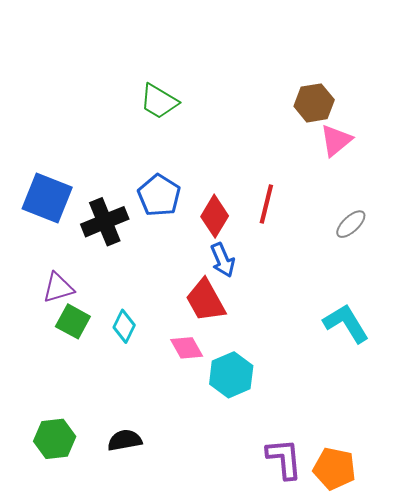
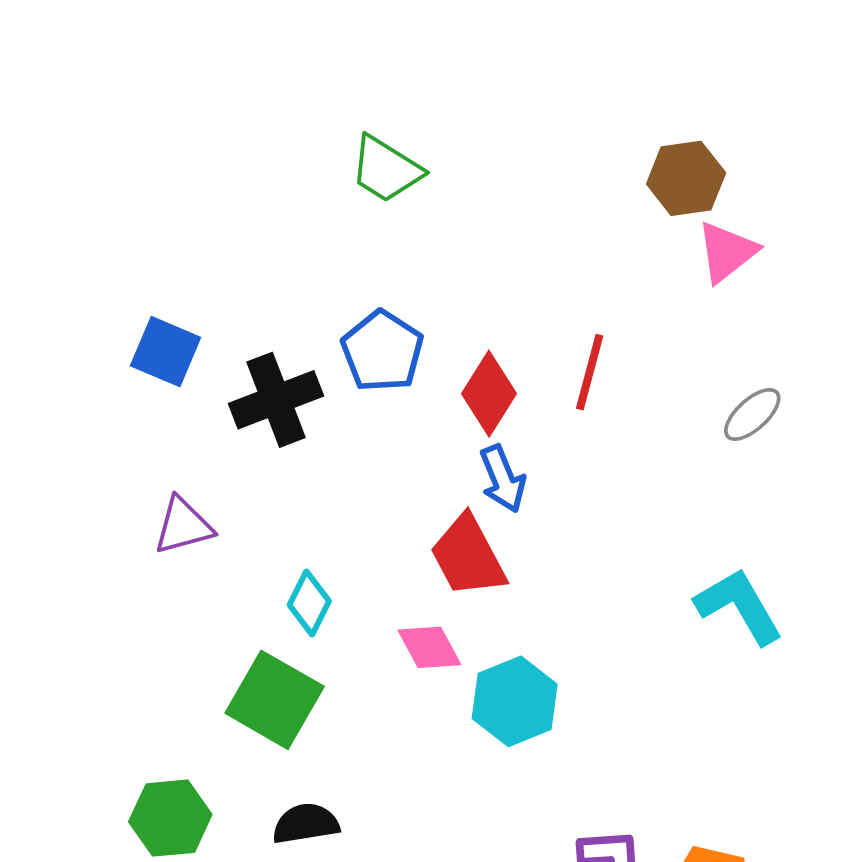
blue square: (47, 198) -> (166, 352), size x0.7
green square: (73, 321) -> (275, 700), moved, size x1.4

